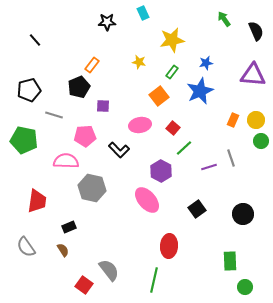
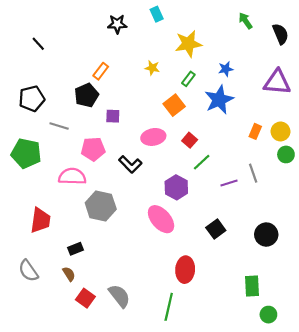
red square: (84, 285) -> (85, 298), moved

